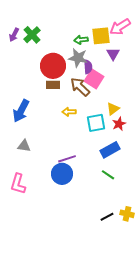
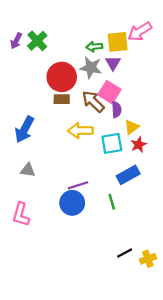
purple triangle: (113, 54) -> (113, 63), moved
purple semicircle: (88, 67) -> (116, 110), moved
yellow arrow: (69, 112) -> (80, 131), size x1.5
green line: (108, 175) -> (112, 202), moved, turned 40
yellow cross: (127, 214) -> (148, 259), moved, turned -32

